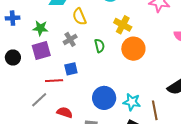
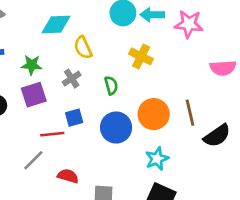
orange circle: (133, 49) -> (154, 114), moved
blue circle: (104, 98) -> (116, 128), moved
cyan star: (132, 102) -> (157, 159), turned -30
brown line: (155, 110) -> (190, 113), moved

